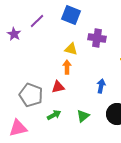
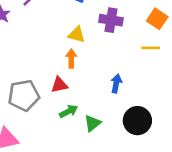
gray pentagon: (31, 95) -> (24, 95), turned -30
green arrow: (54, 115) -> (69, 111), moved

